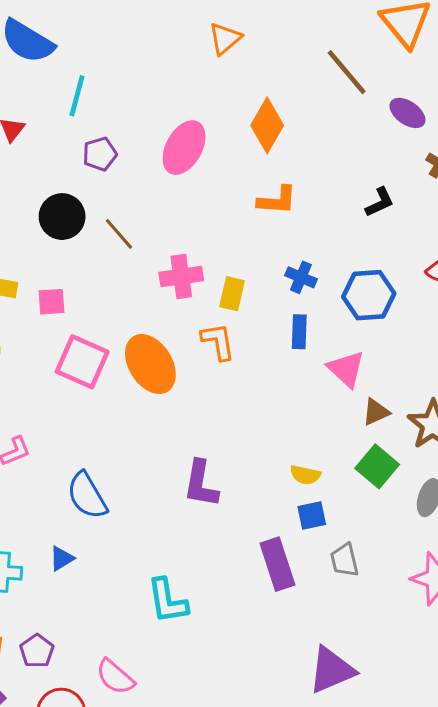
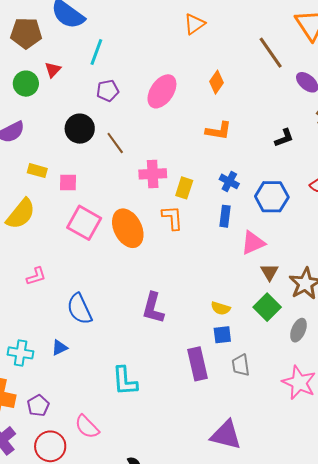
orange diamond: (267, 125) -> (217, 82), size x0.7
pink triangle: (346, 369) -> (253, 243), turned 48
brown triangle: (376, 412) -> (269, 272), turned -42
purple triangle: (331, 670) -> (226, 435), turned 32

